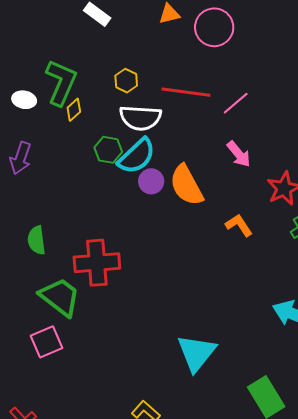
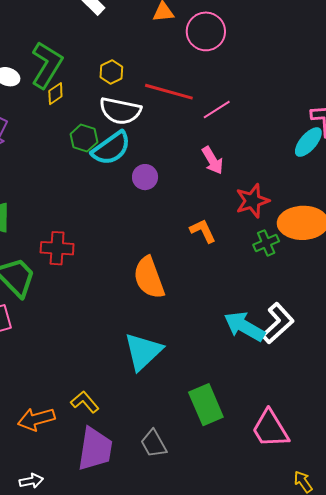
purple circle: (151, 181) -> (145, 177), moved
orange semicircle: (186, 185) -> (149, 278), moved
red cross: (97, 263) -> (57, 248), size x0.7

